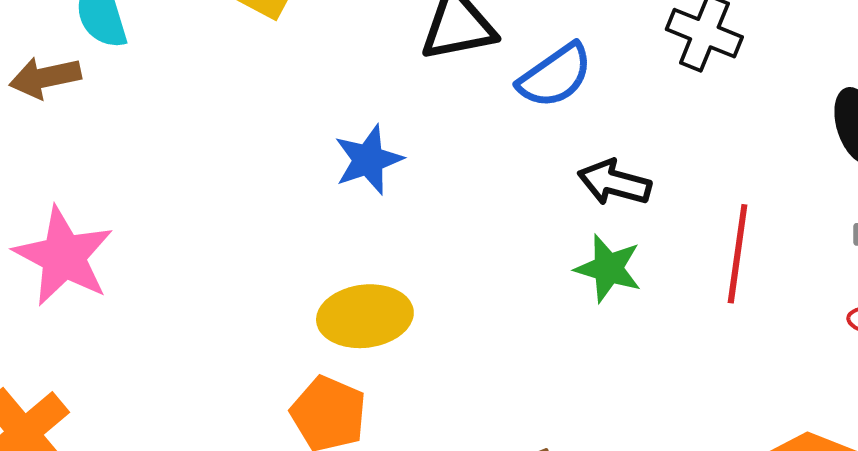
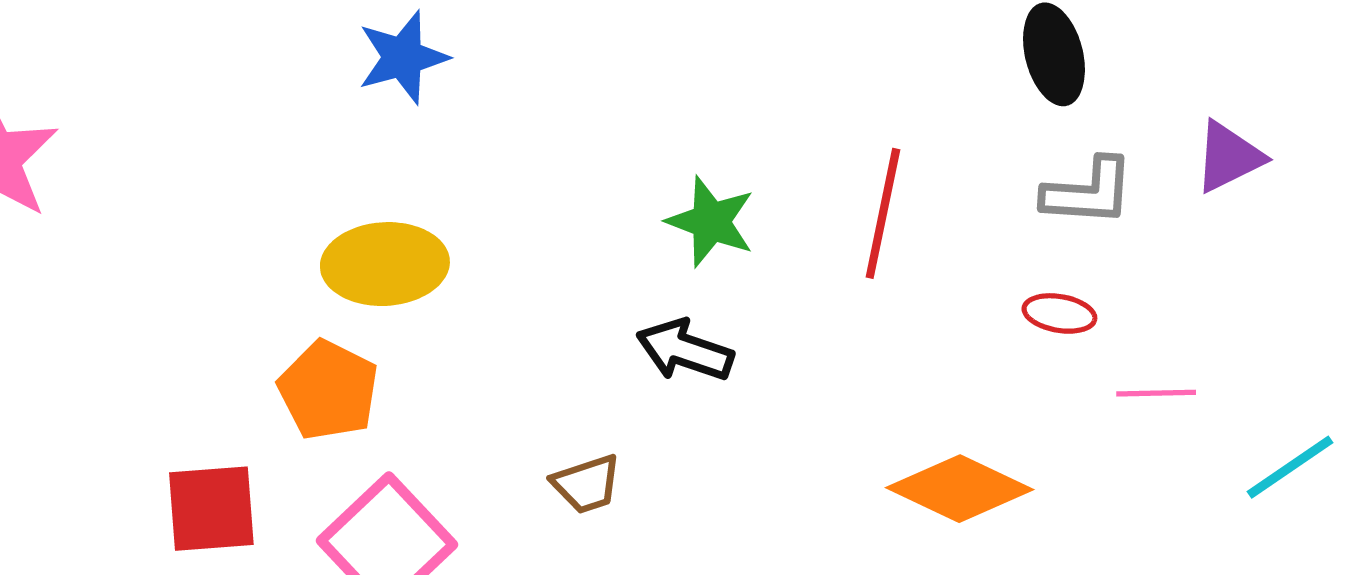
black arrow: (614, 183) -> (685, 350), moved

